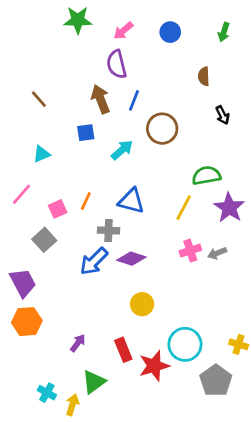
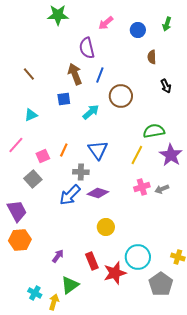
pink arrow: (123, 31) -> (106, 23), moved
blue circle: (170, 32) -> (138, 30), moved
blue triangle: (131, 201) -> (98, 150), turned 40

